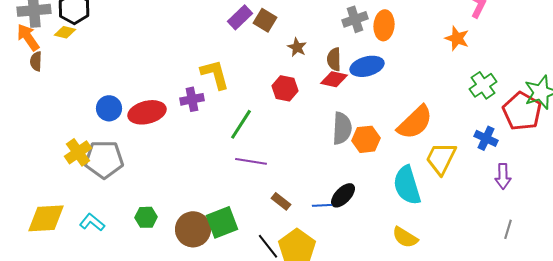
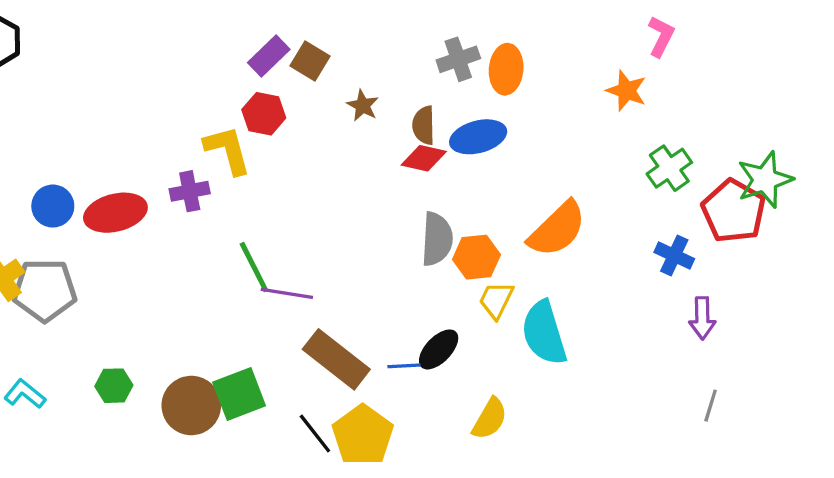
red hexagon: (285, 88) -> (264, 114), moved
green line: (241, 124) -> (254, 267), moved, turned -60
yellow trapezoid: (441, 158) -> (496, 300), moved, size x0.7
brown rectangle: (281, 201) -> (336, 359), size x2.0
yellow semicircle: (405, 237) -> (490, 419), moved, turned -92

